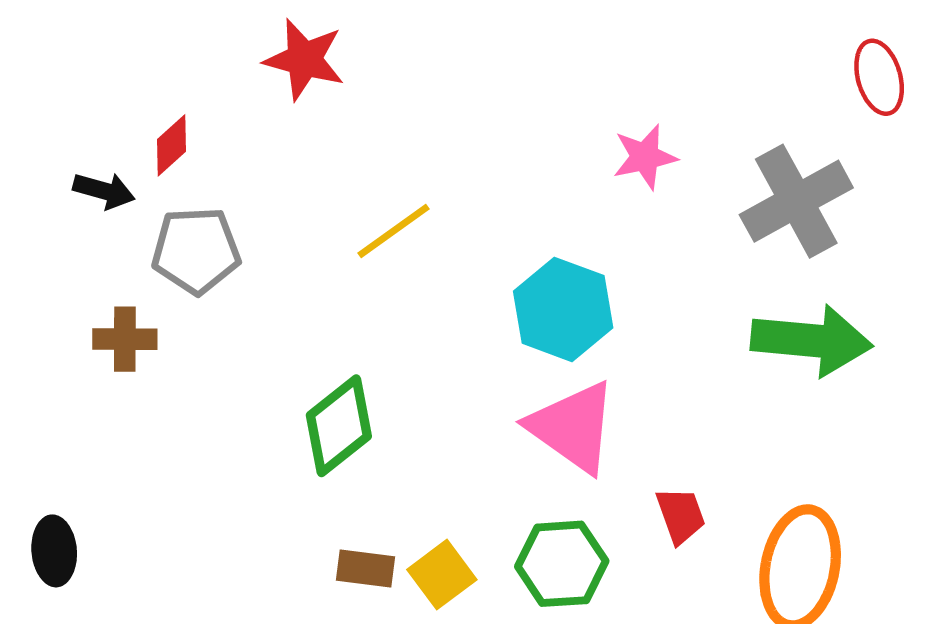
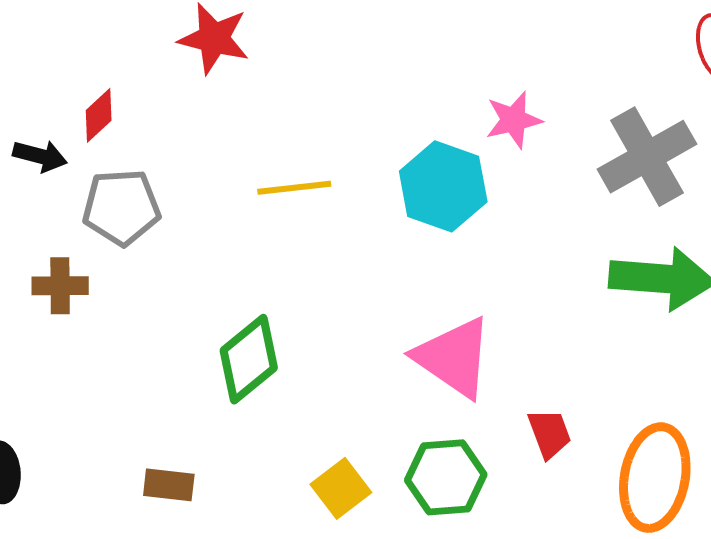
yellow line: (393, 231) -> (294, 188), turned 30
cyan hexagon: (563, 309) -> (443, 186), moved
brown rectangle: (365, 568) -> (169, 485), moved

